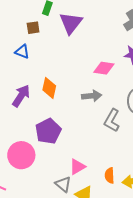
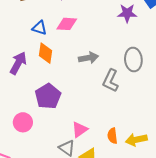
blue triangle: (22, 52) -> (40, 28), moved
pink diamond: (104, 68) -> (67, 24), moved
pink circle: (21, 155) -> (23, 122), size x0.7

